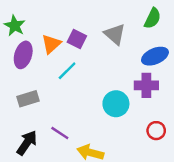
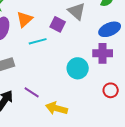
purple square: (77, 39) -> (58, 24), moved
cyan line: (67, 71) -> (38, 41), turned 30

